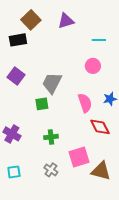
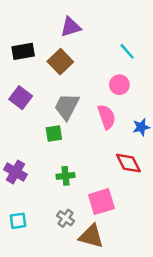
brown square: (31, 20) -> (60, 62), moved
purple triangle: (66, 21) -> (71, 27), moved
cyan line: (99, 40) -> (127, 51), turned 48
pink semicircle: (85, 103) -> (107, 117), moved
brown triangle: (101, 171) -> (91, 236), moved

